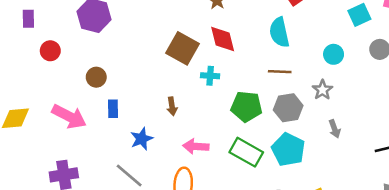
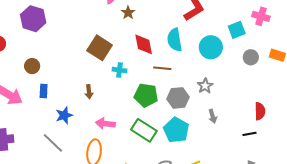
red diamond: (223, 39) -> (144, 44), moved
cyan circle: (334, 54) -> (211, 47), moved, size x1.5
brown line: (280, 72) -> (162, 68), moved

